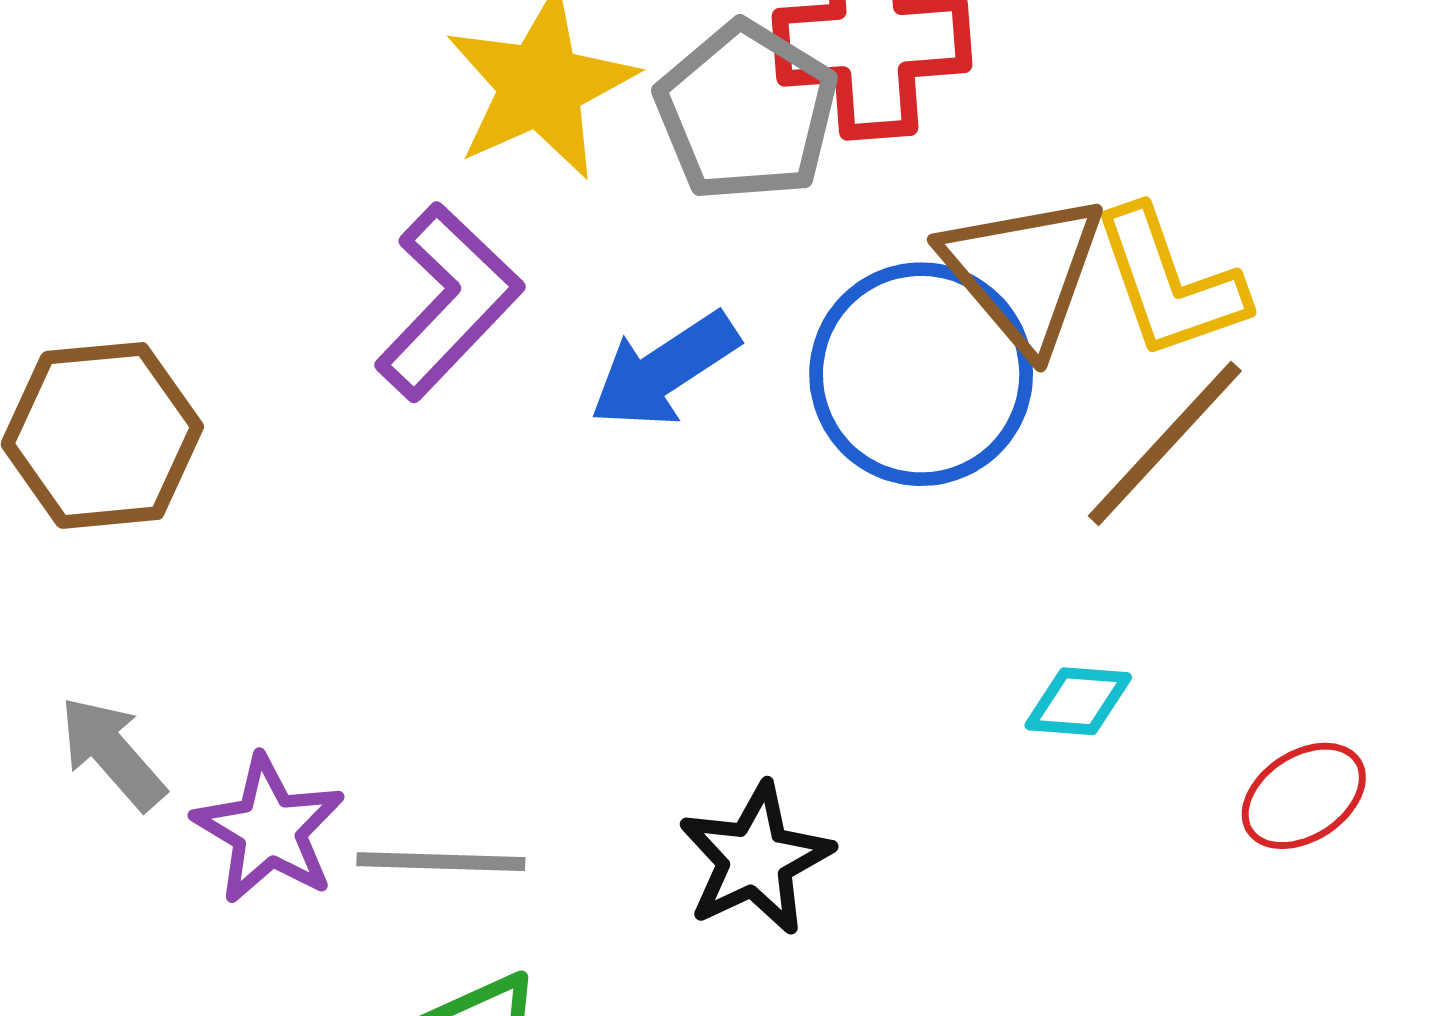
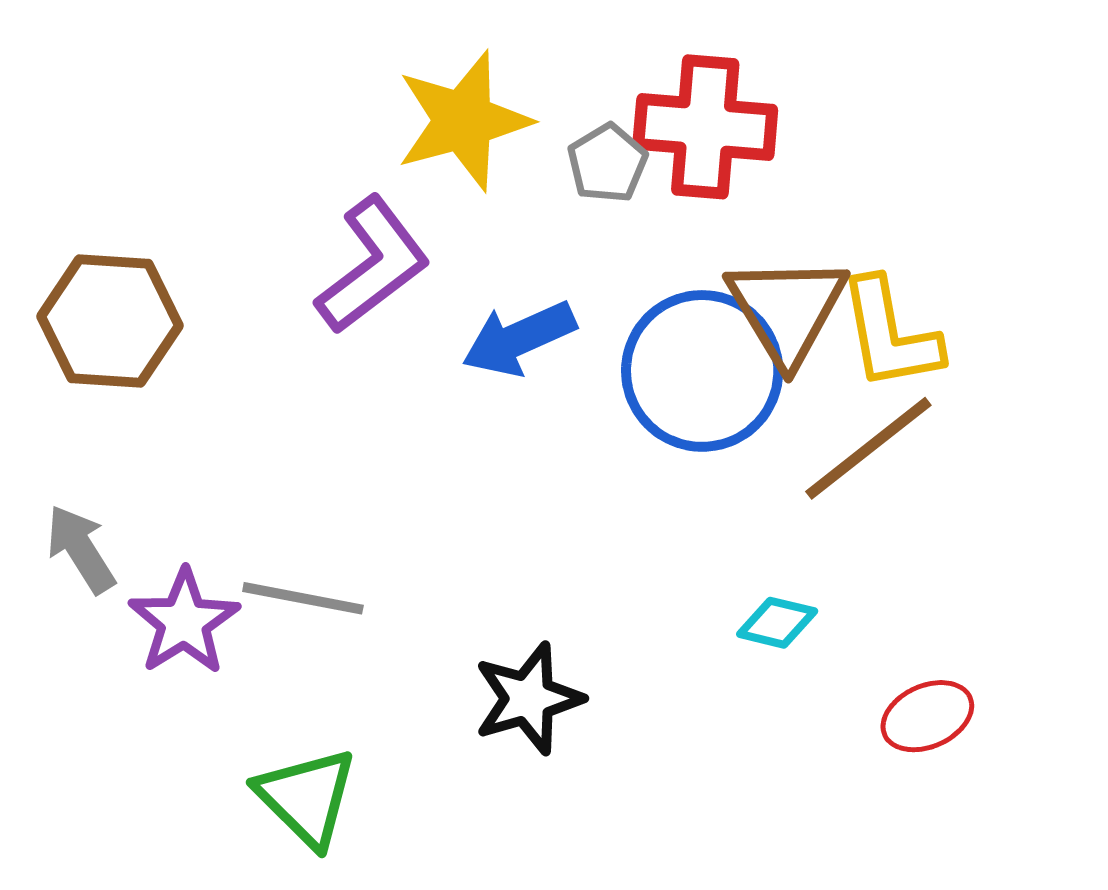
gray pentagon: (746, 112) -> (607, 163), size x0.6
gray line: (441, 862) -> (303, 598), moved

